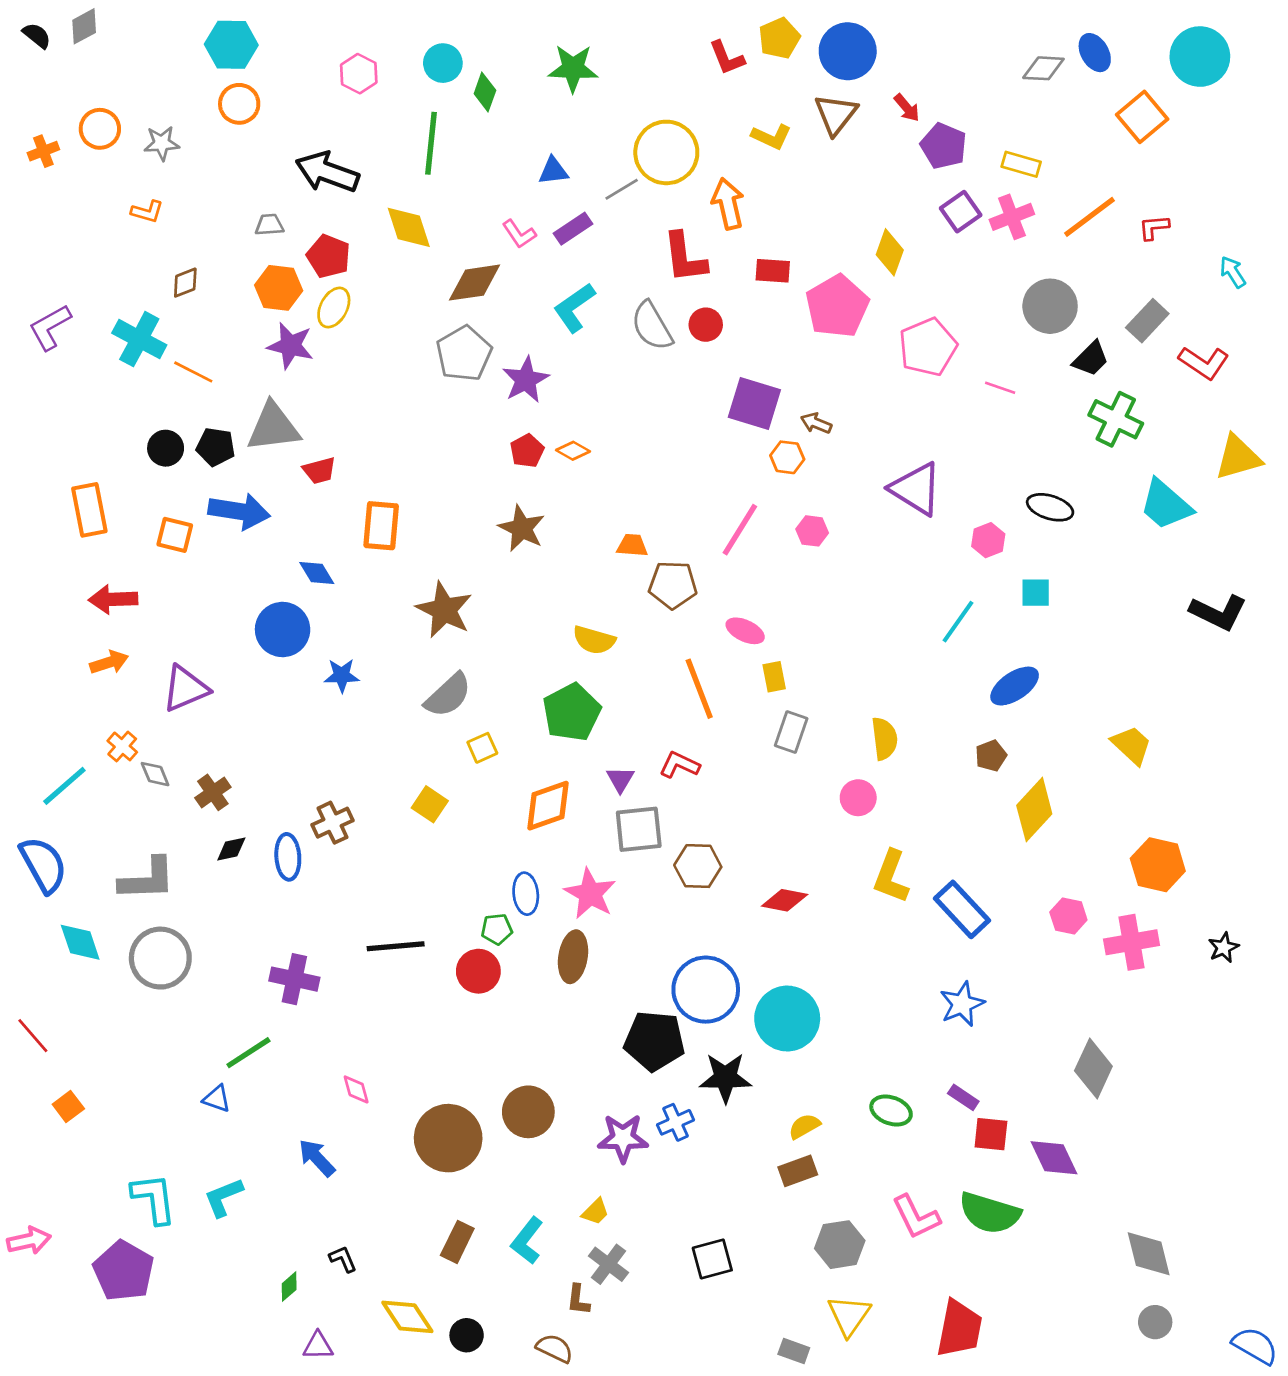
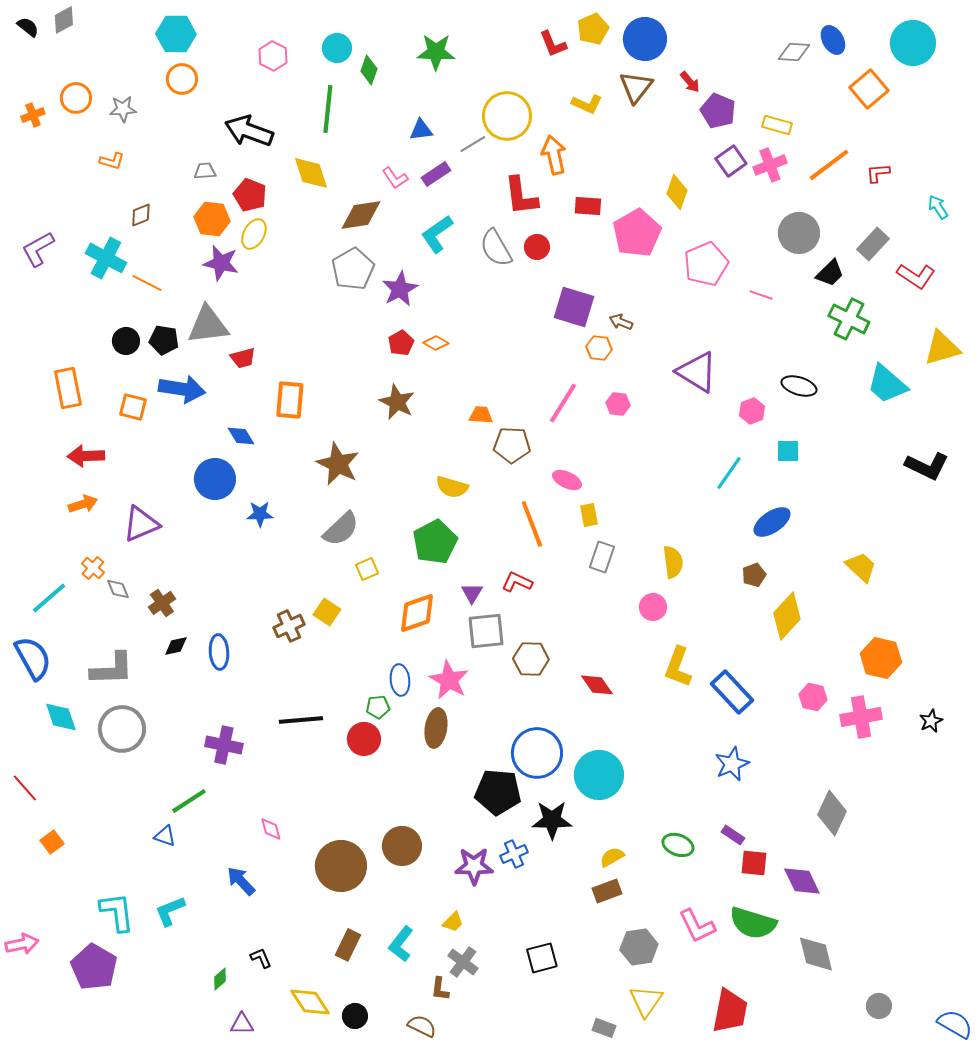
brown cross: (332, 823) -> (289, 626), moved
red diamond: (785, 900) -> (597, 685), turned 44
gray diamond: (1149, 1254) -> (816, 954), moved

